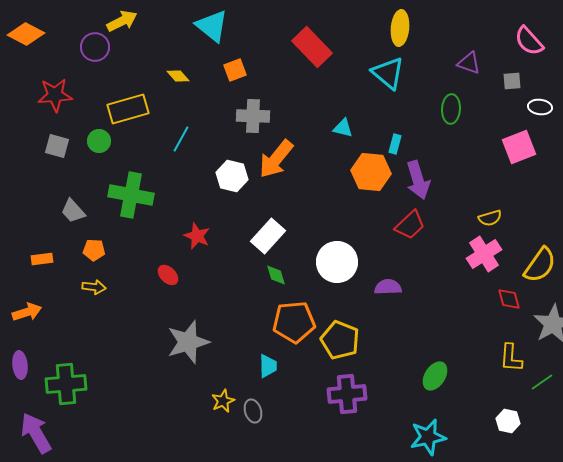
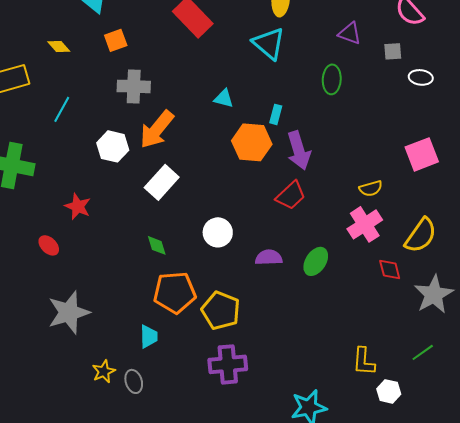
pink square: (519, 147) -> (422, 154), moved
white rectangle: (268, 236) -> (162, 182), moved
white circle: (337, 262) -> (218, 232), size x0.7
yellow L-shape: (511, 358) -> (364, 361), moved
green ellipse: (435, 376) -> (316, 261), moved

